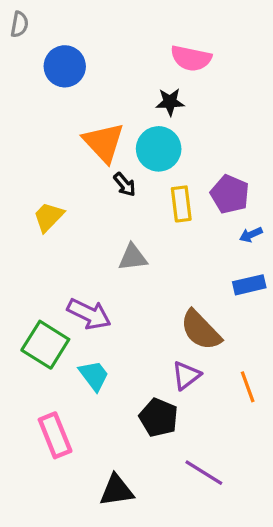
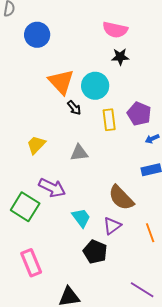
black star: (170, 102) -> (120, 57), moved
yellow trapezoid: (49, 217) -> (36, 145), moved
cyan trapezoid: (94, 375) -> (81, 218), moved
purple line: (204, 473) -> (142, 290), moved

